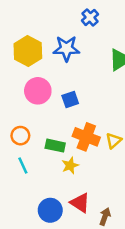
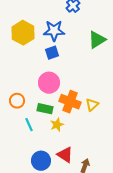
pink circle: (38, 91) -> (49, 83), moved
blue square: (70, 100) -> (52, 53), moved
cyan line: (23, 165) -> (29, 125), moved

